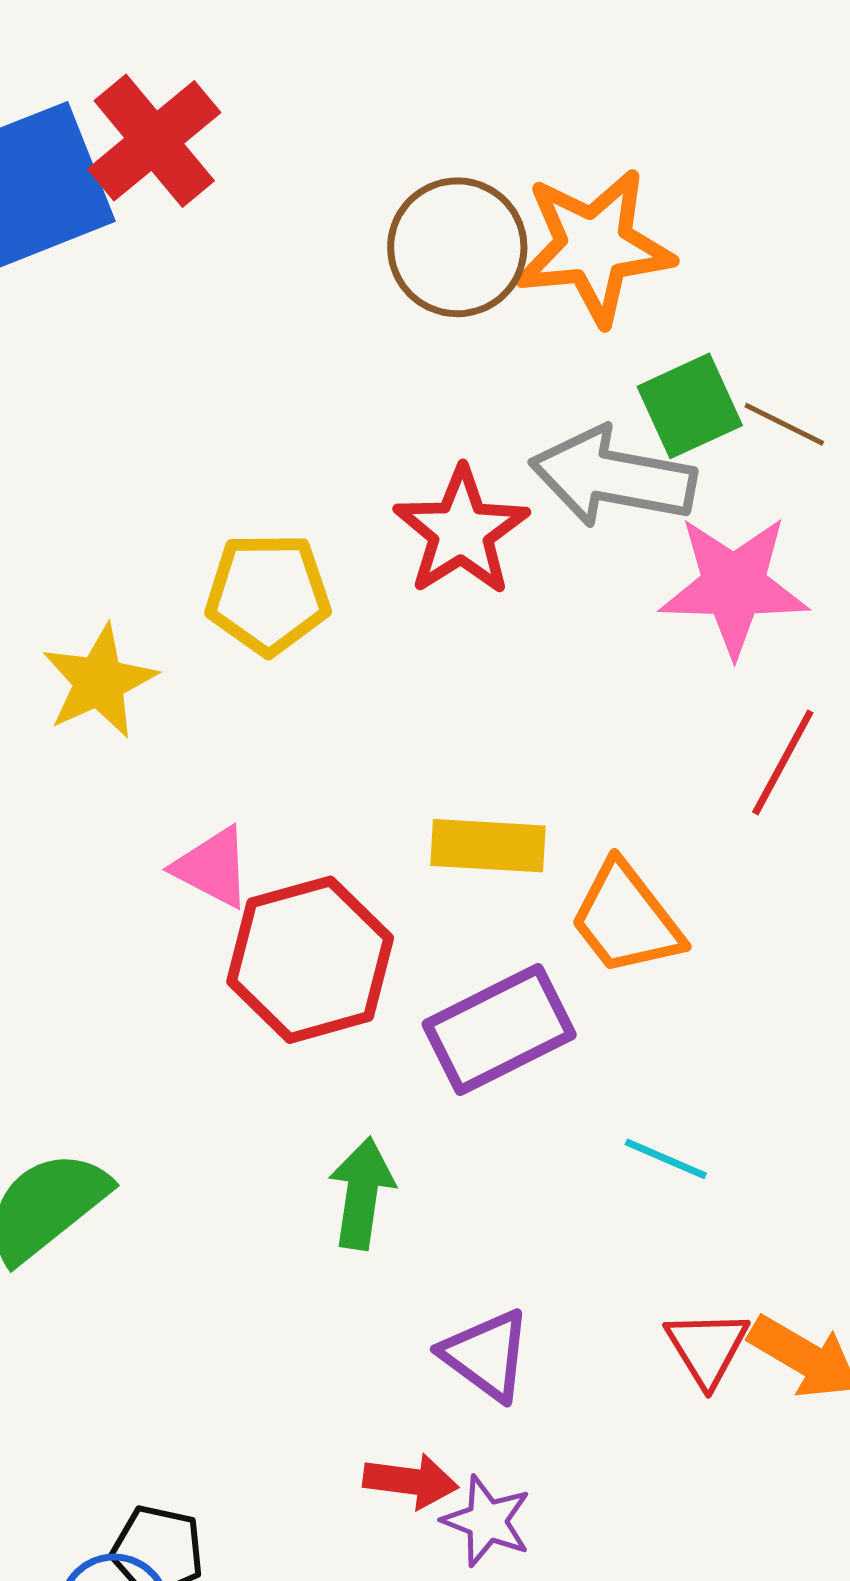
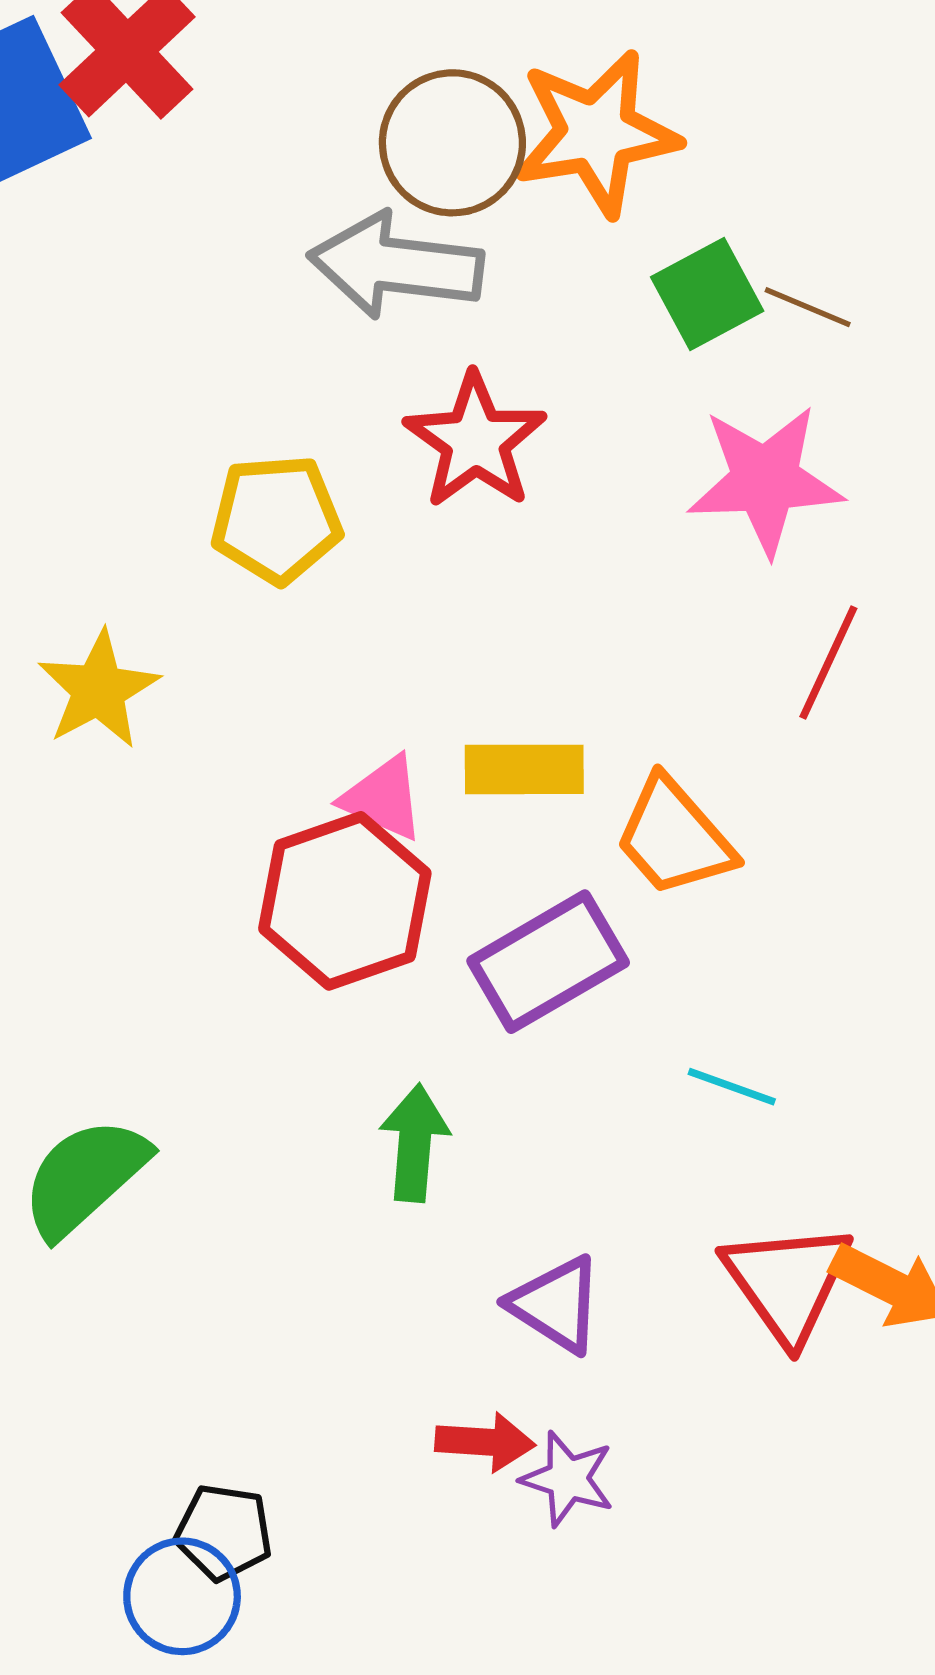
gray arrow: (613, 477) -> (396, 265), moved
yellow star: (99, 681) -> (98, 690), moved
pink triangle: (212, 867) -> (383, 798), moved
red triangle: (707, 1348) -> (788, 1282), size x1.5

